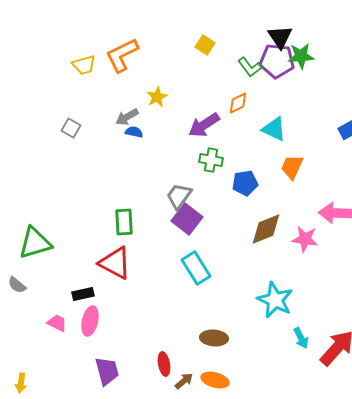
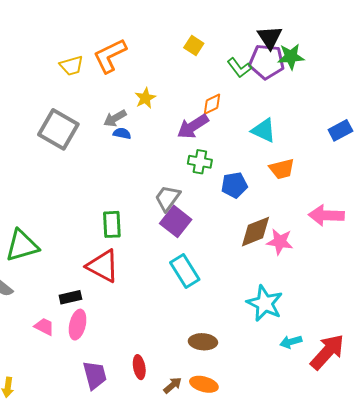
orange diamond: (238, 103) -> (212, 104), moved
gray square: (71, 128) -> (58, 129), size x2.0
orange trapezoid: (292, 167) -> (282, 169), turned -128
pink star: (305, 239) -> (280, 242), moved
cyan arrow: (301, 338) -> (291, 342), turned 100
red ellipse: (164, 364) -> (139, 367), moved

